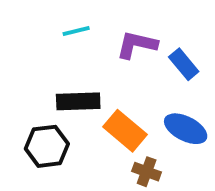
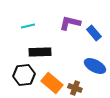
cyan line: (76, 31) -> (28, 26), moved
orange rectangle: (125, 131) -> (52, 83), moved

